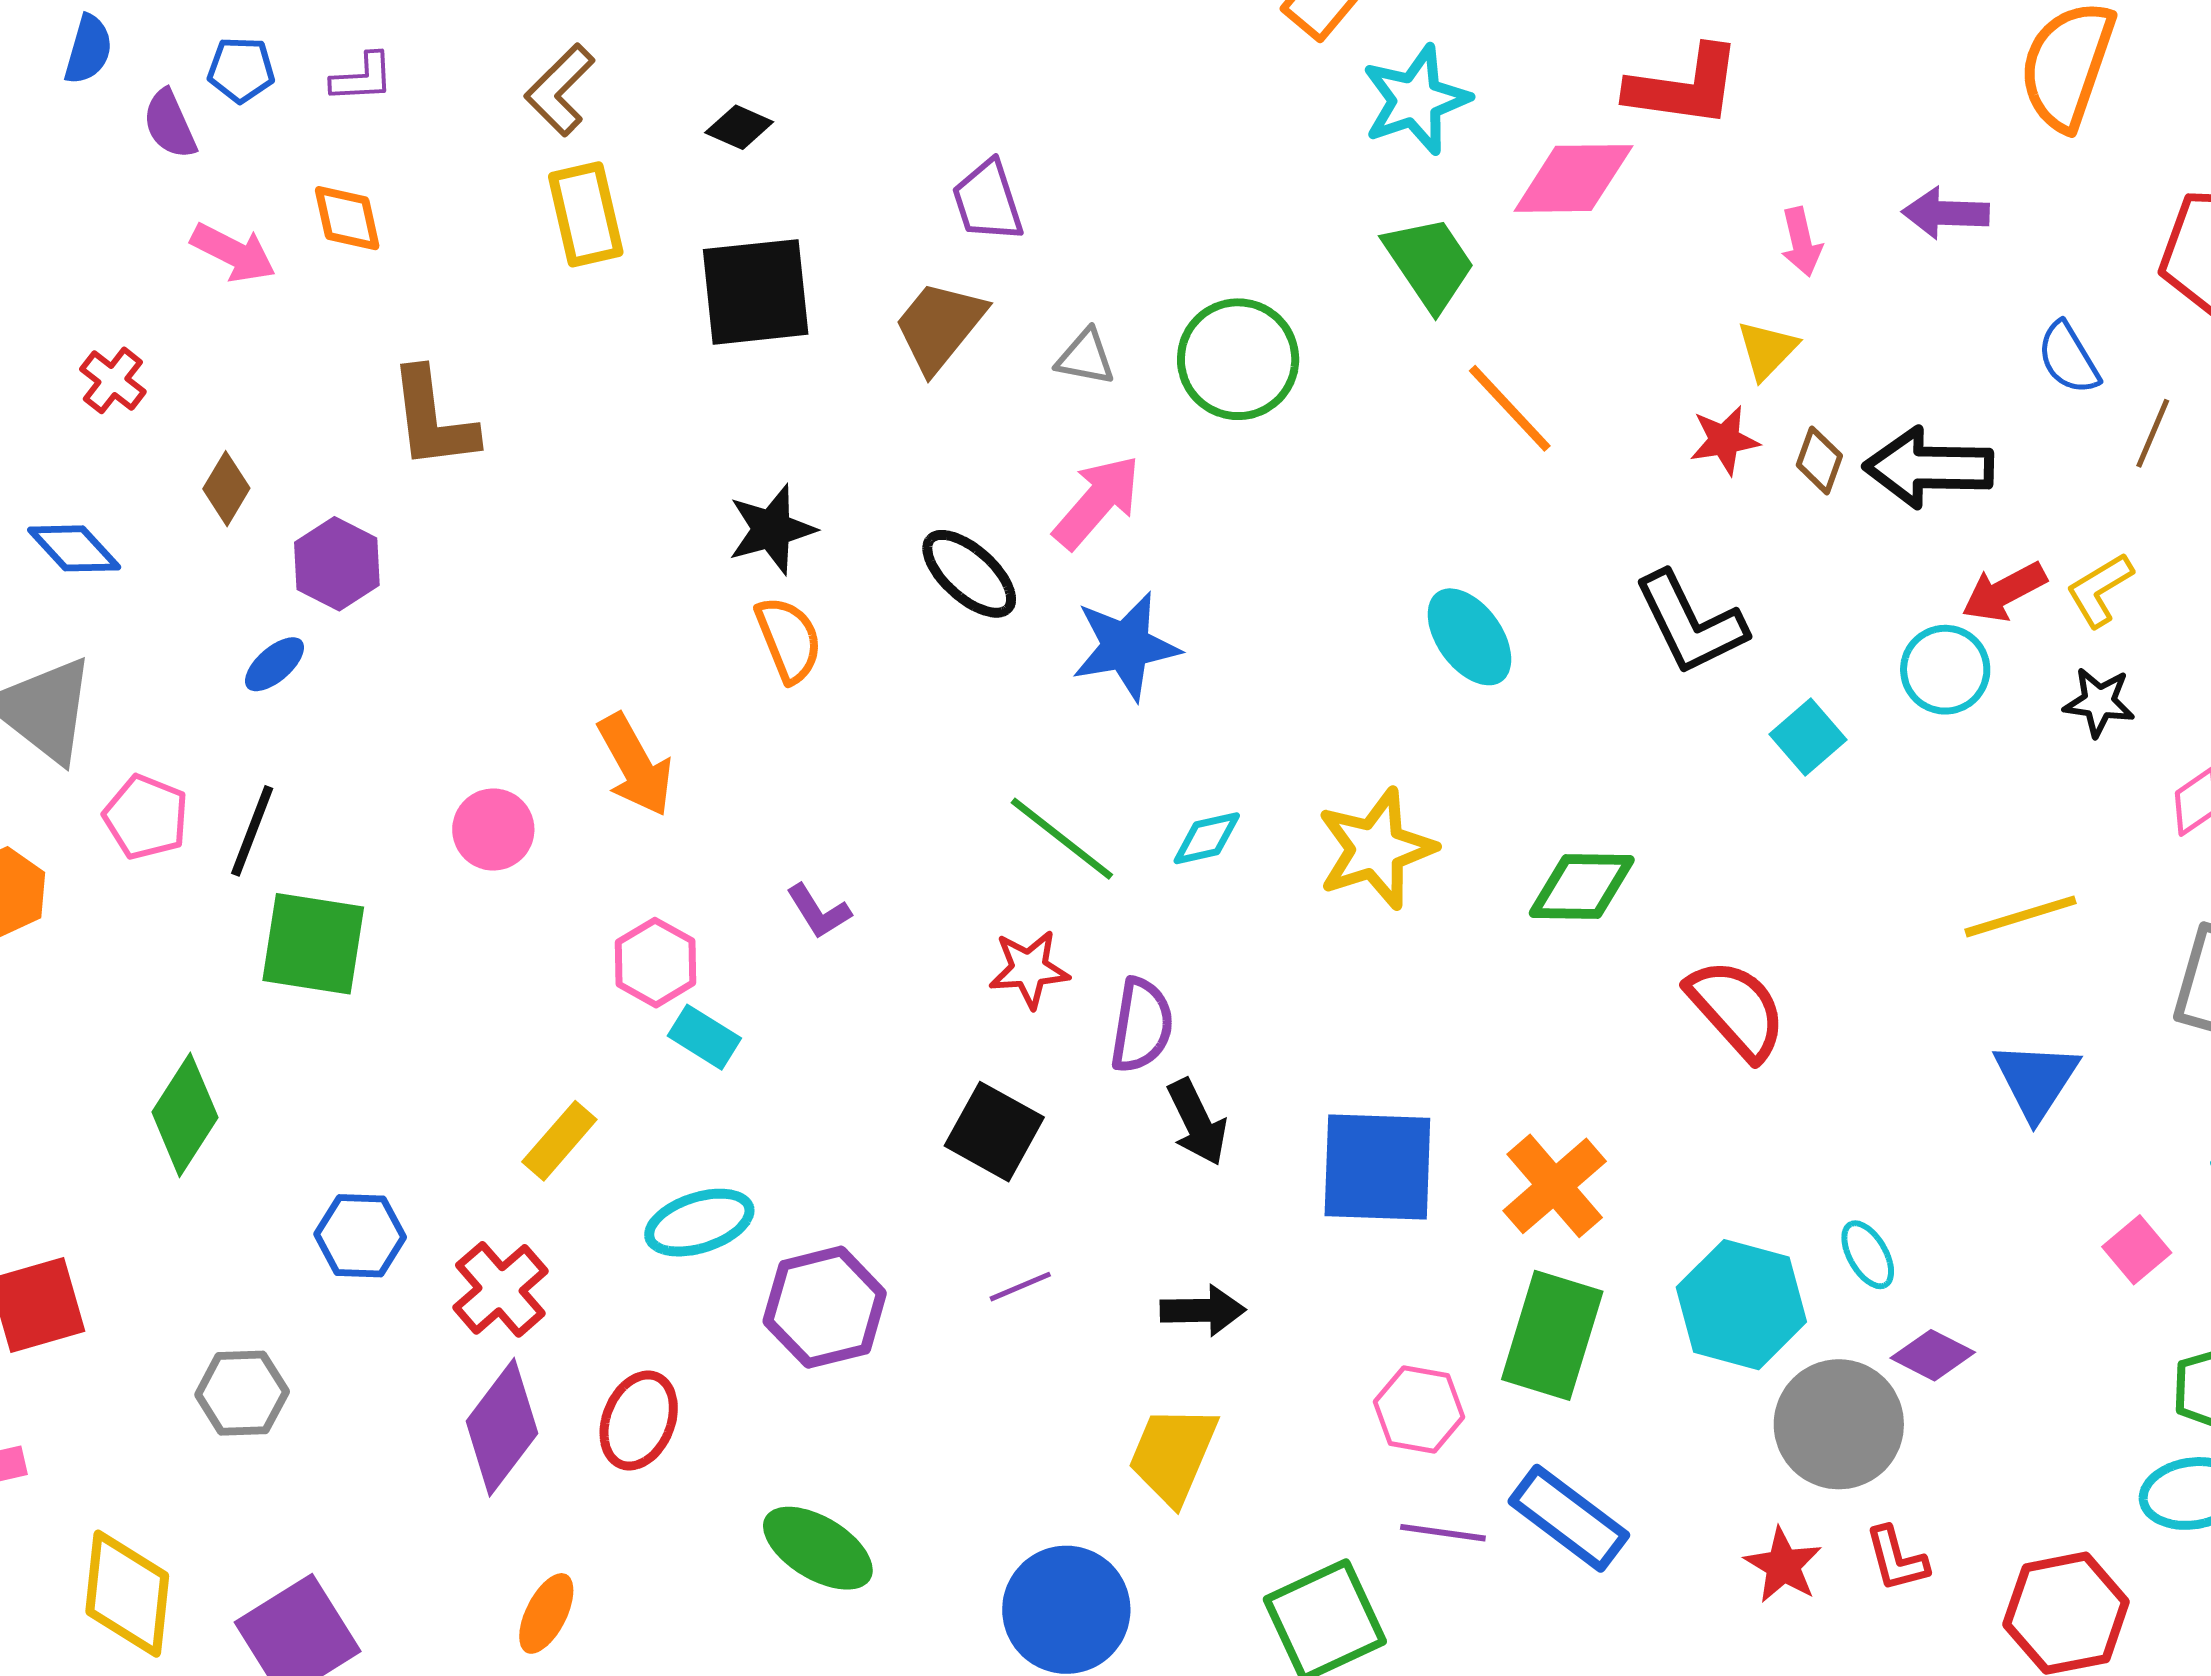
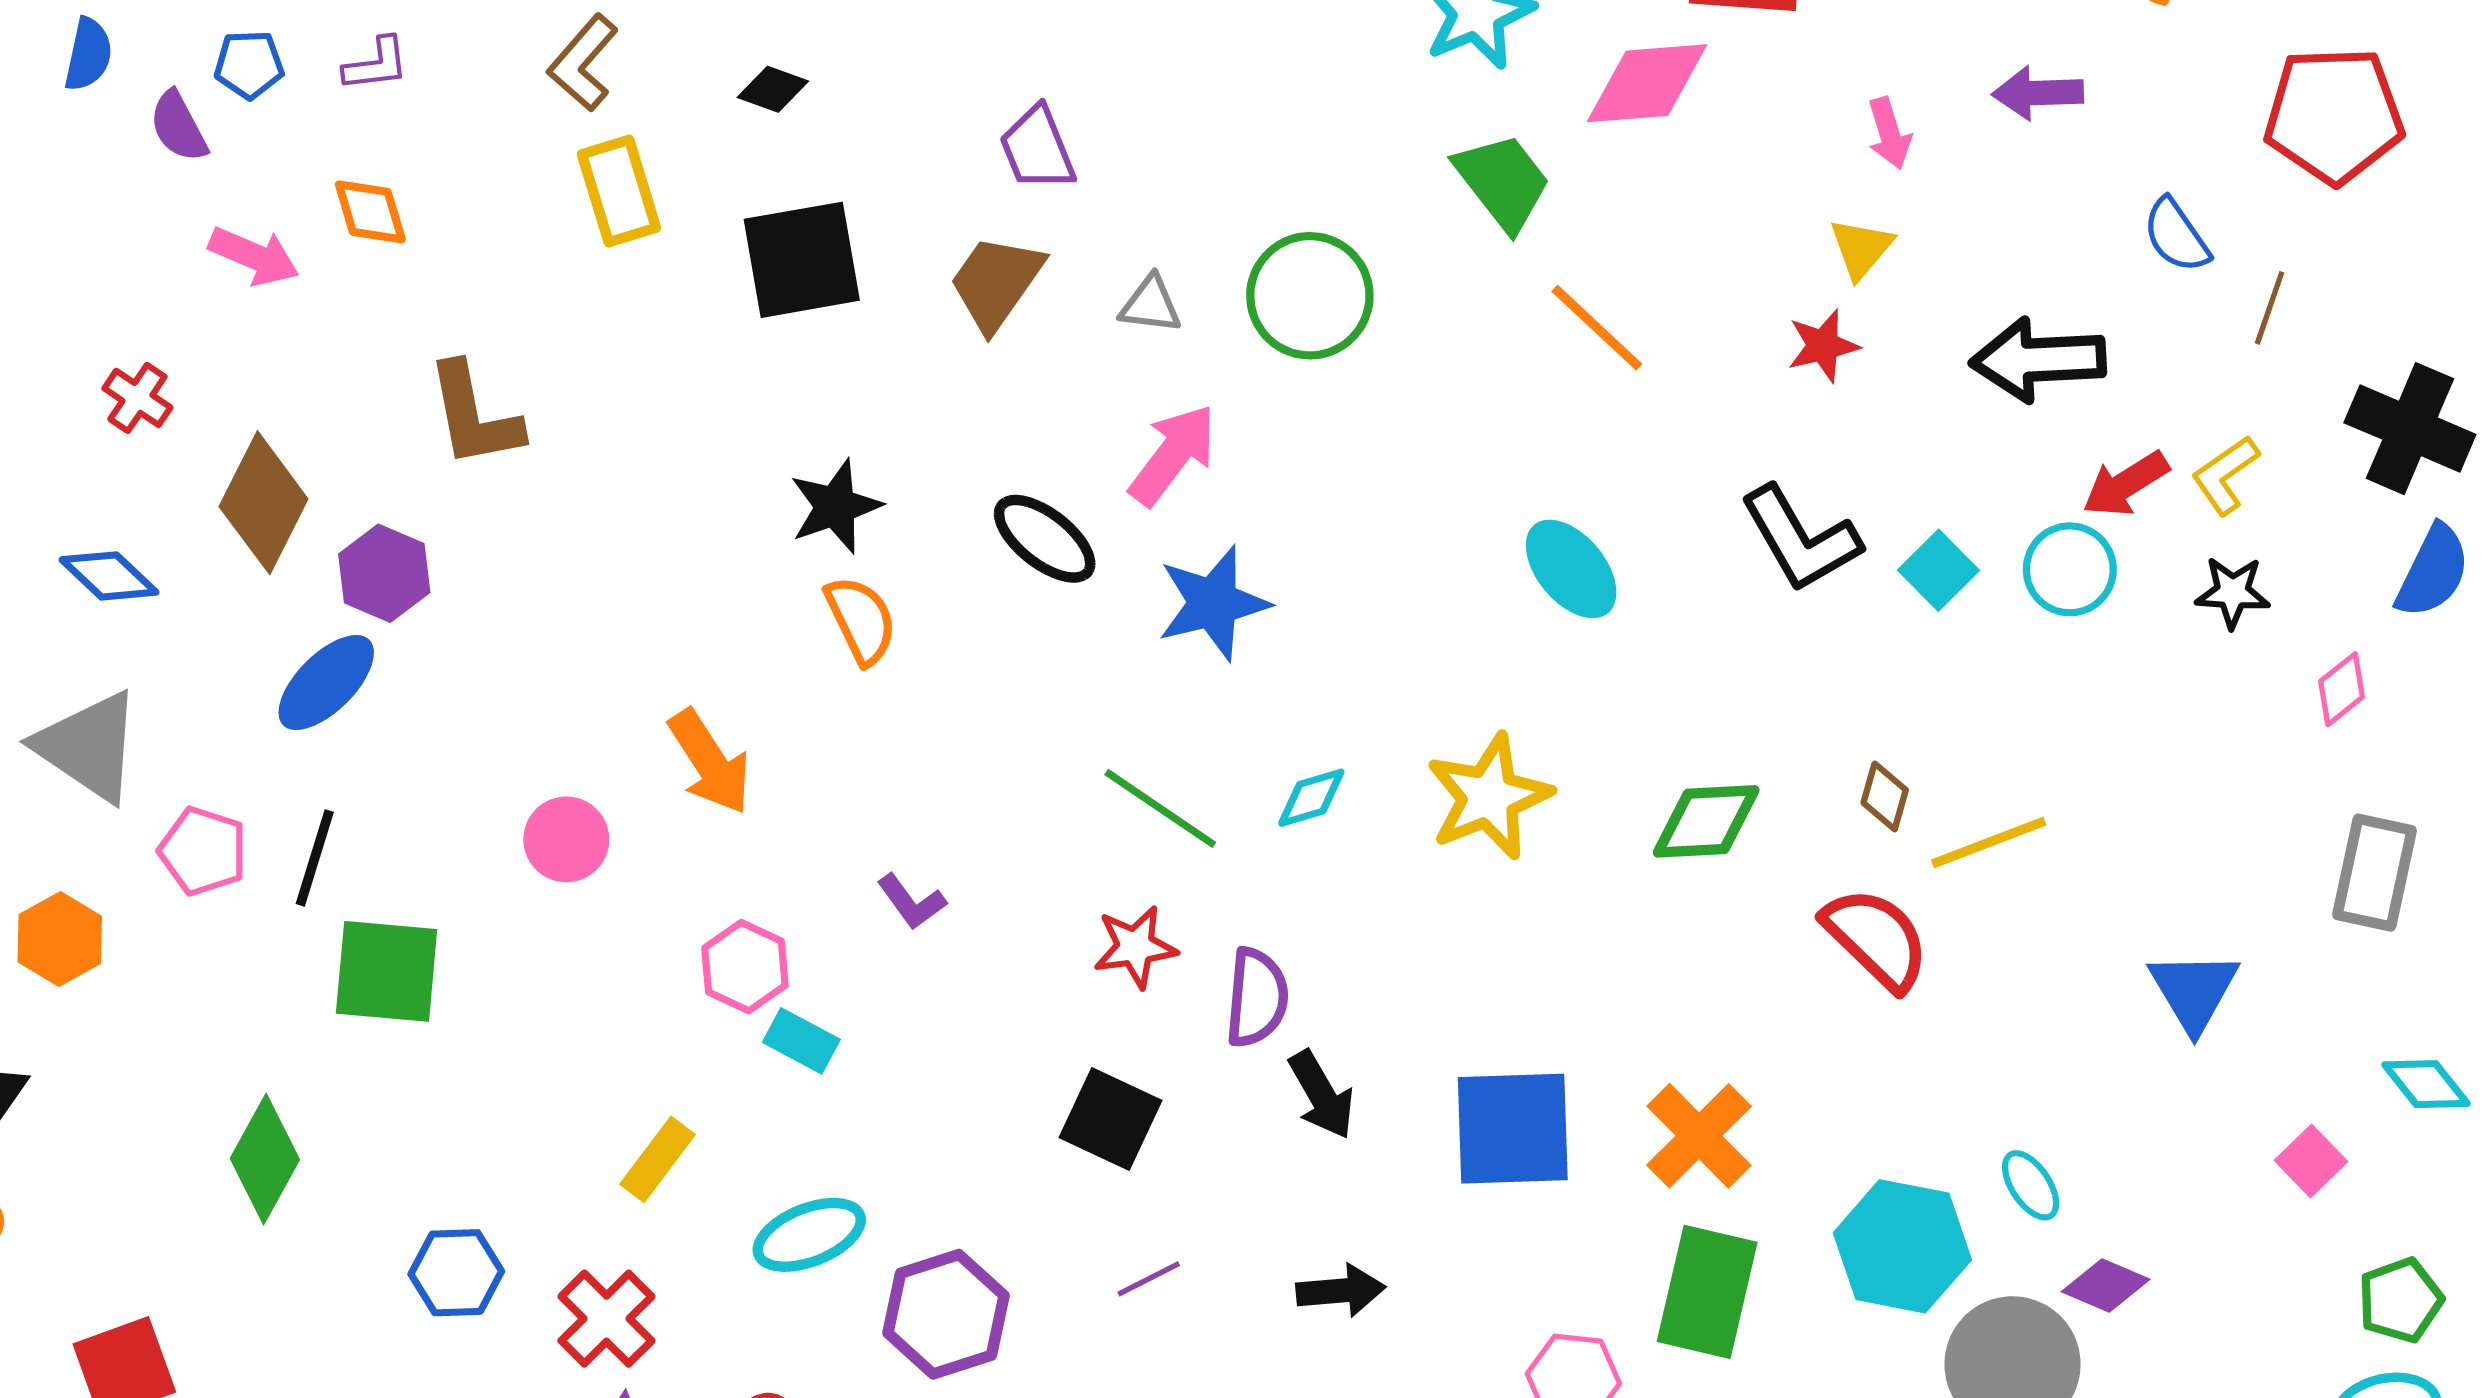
brown diamond: (1819, 460) -> (1885, 796), moved
brown diamond: (226, 489) -> (264, 503), size x1.8
blue ellipse: (274, 664) -> (326, 683), size x1.6
cyan square: (1808, 737) -> (1938, 570), moved
yellow line: (2021, 916) -> (1989, 842), moved

